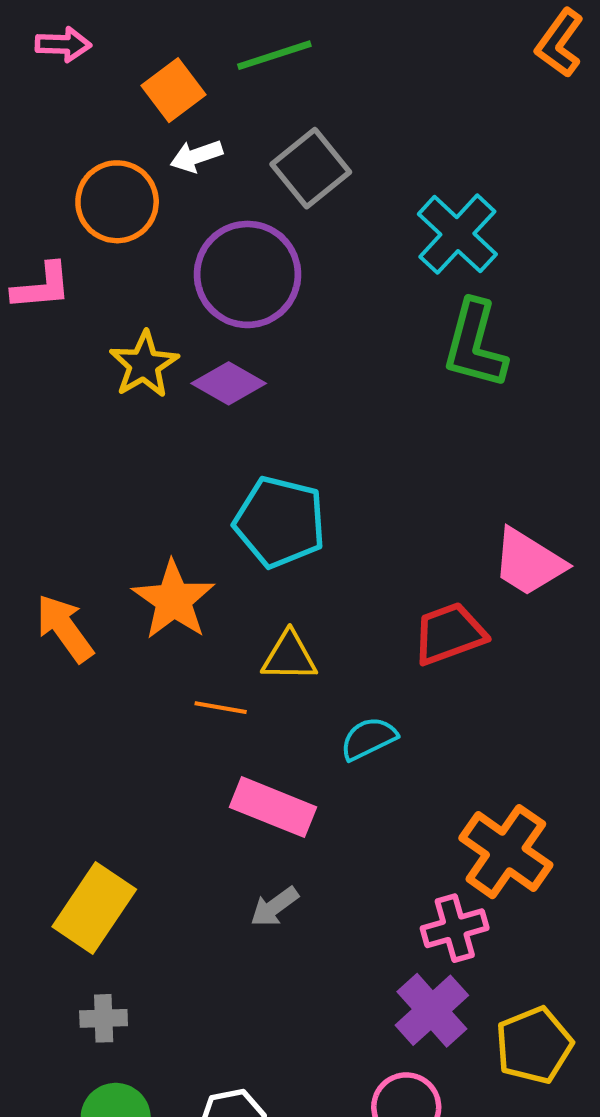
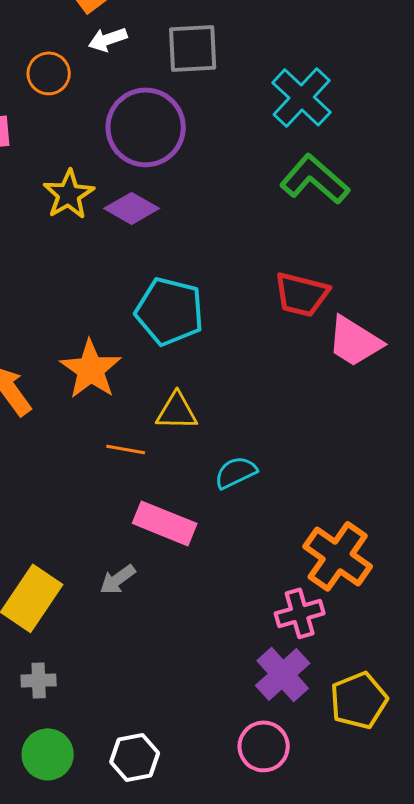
gray square: (311, 168) -> (193, 48), turned 36
orange circle: (117, 202) -> (49, 73), size x0.7
green L-shape: (475, 344) -> (315, 179), turned 116
red trapezoid: (449, 634) -> (302, 294), moved, turned -146
gray arrow: (274, 907) -> (118, 579), moved

